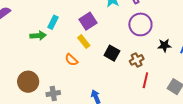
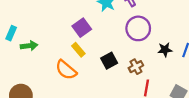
cyan rectangle: (53, 22) -> (11, 33), moved
black square: (112, 53) -> (109, 61), turned 35
orange semicircle: (71, 60) -> (66, 70), size x1.5

